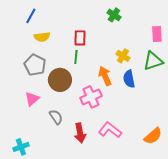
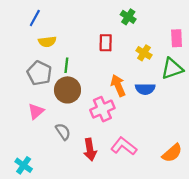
red rectangle: (80, 38) -> (106, 43), moved
yellow cross: (123, 56) -> (144, 53), moved
green line: (76, 57) -> (66, 65), moved
blue semicircle: (129, 79) -> (145, 89), turned -78
cyan cross: (21, 147) -> (24, 165), turned -35

